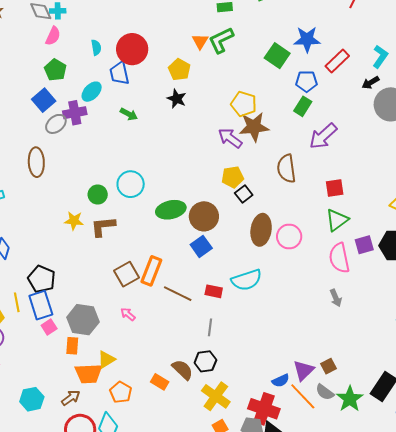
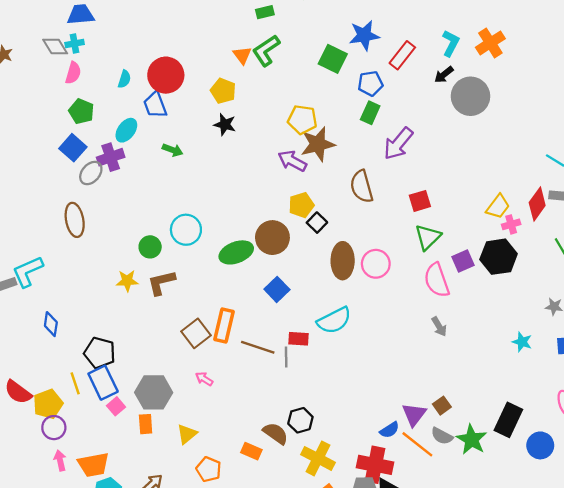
cyan semicircle: (96, 48) -> (124, 79), turned 35
brown circle: (204, 216) -> (272, 238), moved
gray line: (210, 327) -> (286, 357), moved
orange trapezoid: (89, 374) -> (93, 465), moved

